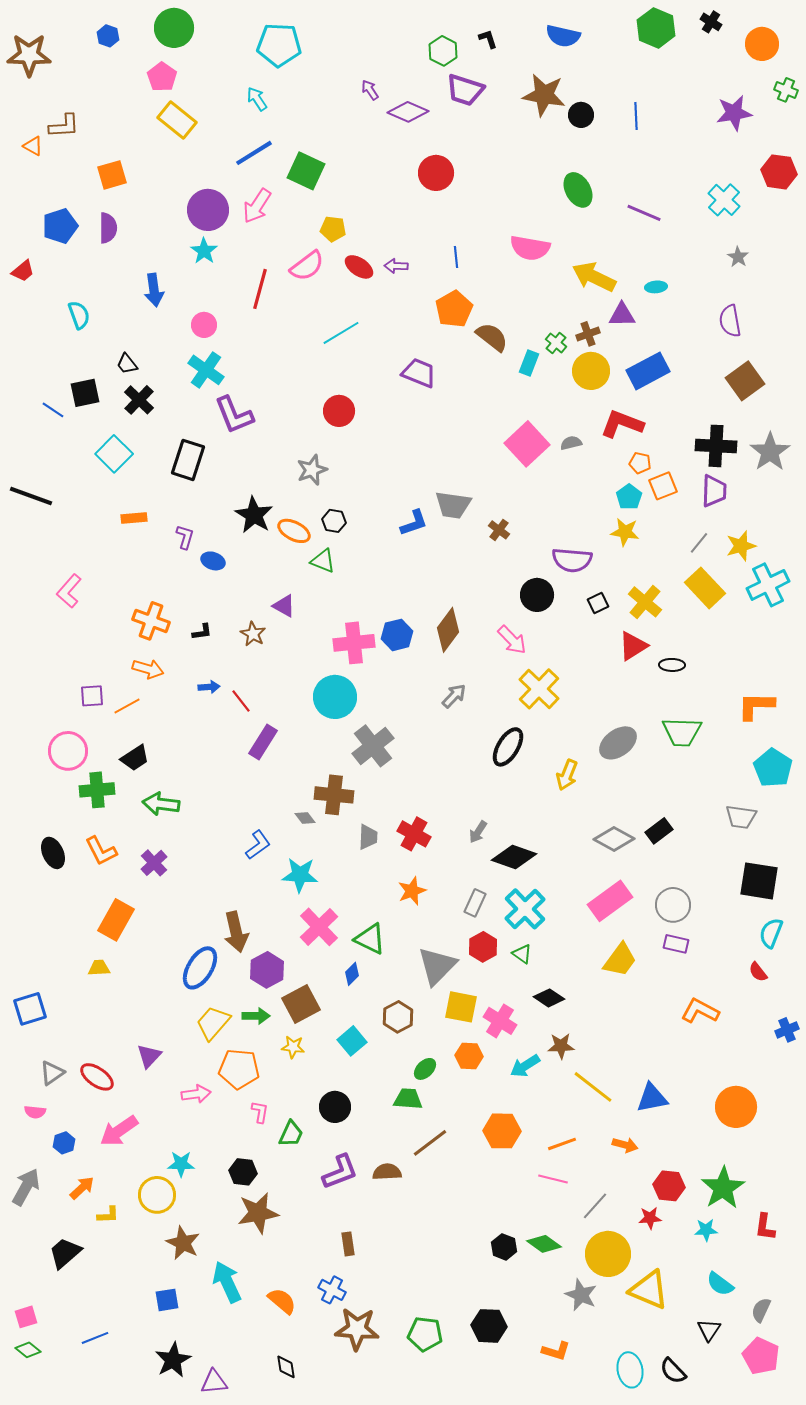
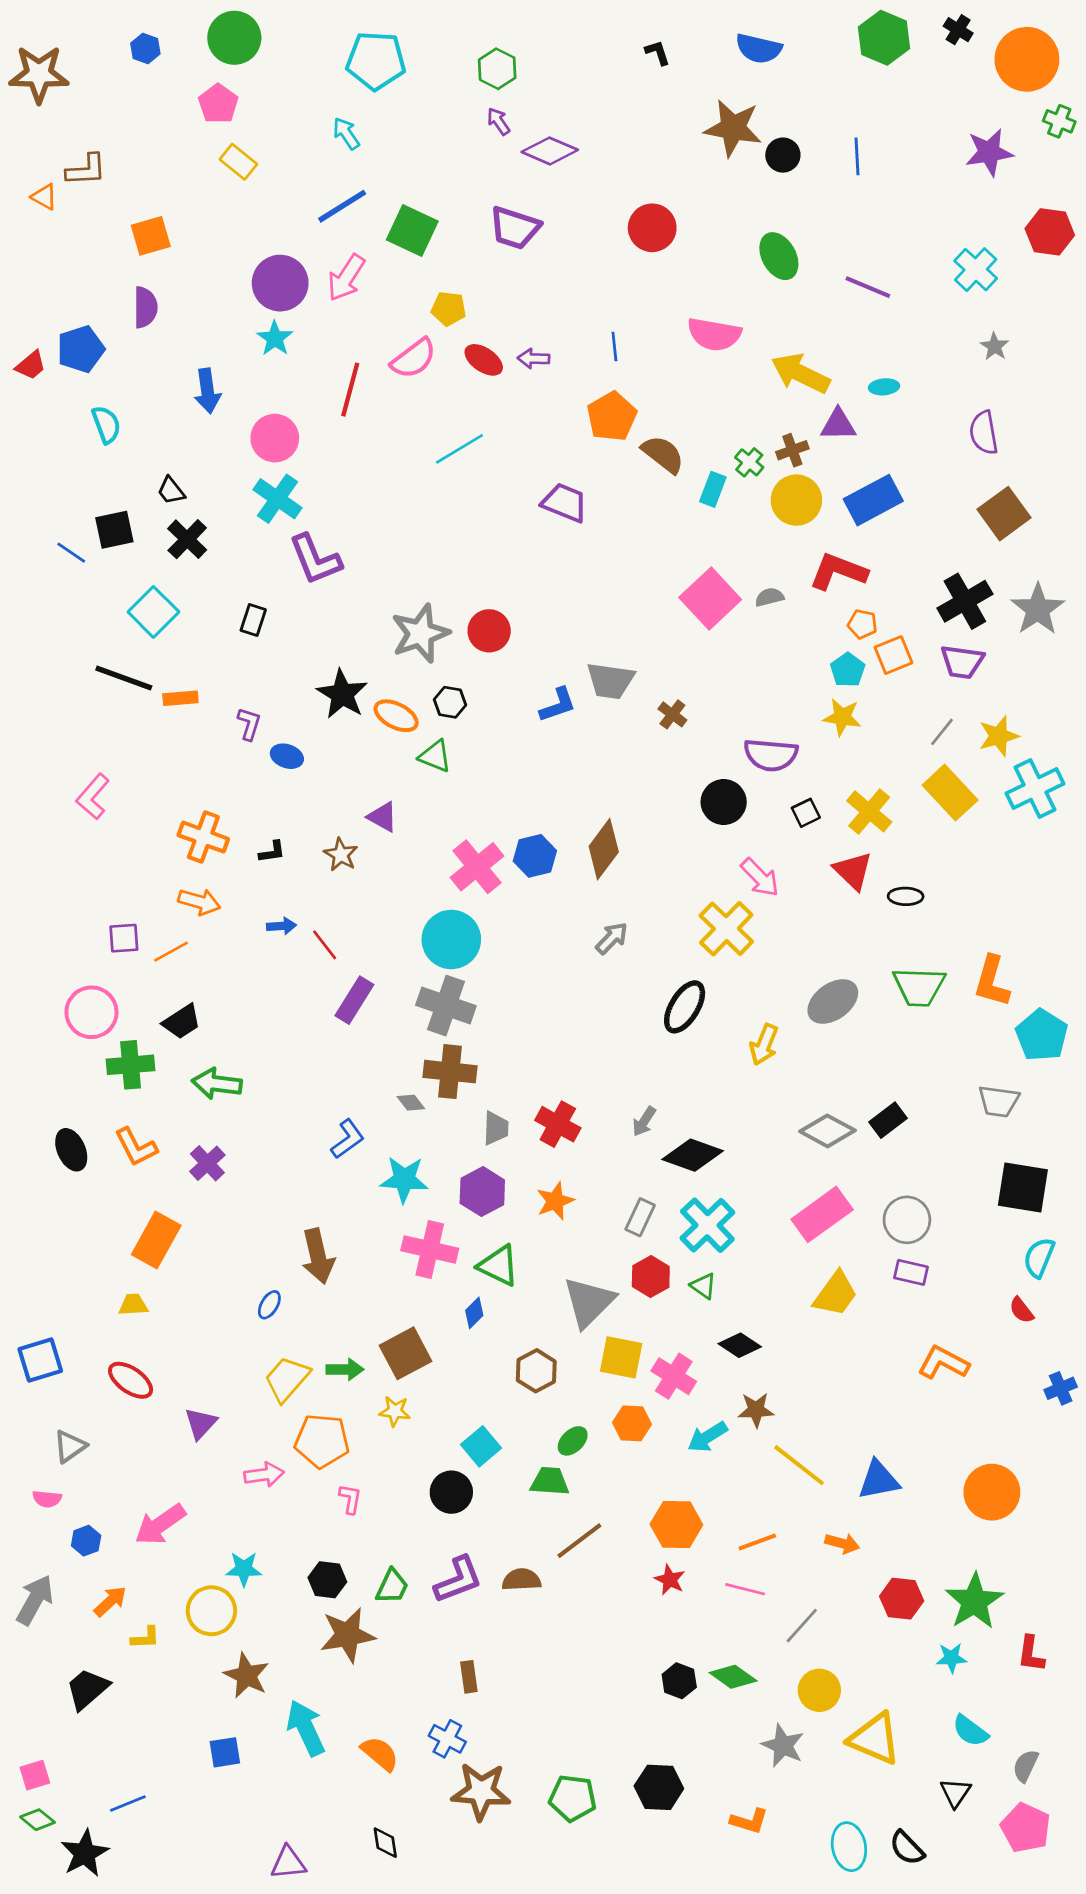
orange circle: (762, 44) -> (1027, 59), size x1.4
green hexagon: (443, 51) -> (497, 69), moved
purple trapezoid: (465, 90) -> (515, 228), moved
yellow rectangle: (177, 120) -> (238, 162), size x0.7
red circle: (436, 173) -> (652, 228), moved
blue pentagon: (60, 226) -> (81, 349), moved
pink circle: (204, 325) -> (275, 438), size x1.4
red circle: (339, 411) -> (489, 631), moved
black cross: (716, 446) -> (965, 601), turned -33
black rectangle: (188, 460) -> (253, 620), size x0.6
gray star: (312, 470) -> (420, 634), size x1.4
purple trapezoid: (714, 491) -> (962, 662), turned 96
black line: (31, 496) -> (124, 678), moved
pink arrow: (512, 640) -> (760, 877), moved
pink cross: (354, 643) -> (477, 867), turned -33
red triangle: (633, 646) -> (853, 871), turned -44
orange L-shape: (756, 706) -> (992, 981), moved, turned -75
gray cross: (373, 746) -> (446, 1006), moved, turned -33
pink cross: (319, 927) -> (430, 1250), turned -33
blue ellipse: (200, 968) -> (269, 1305), size x0.5
purple hexagon: (267, 970) -> (482, 1192), moved
cyan square: (352, 1041) -> (481, 1446), moved
red ellipse: (97, 1077) -> (131, 1380), moved
green trapezoid: (291, 1134) -> (392, 1586), moved
red star: (650, 1218) -> (670, 1580), moved, turned 30
yellow circle: (608, 1254) -> (819, 1690), size x0.7
black star: (173, 1360) -> (85, 1853), moved

